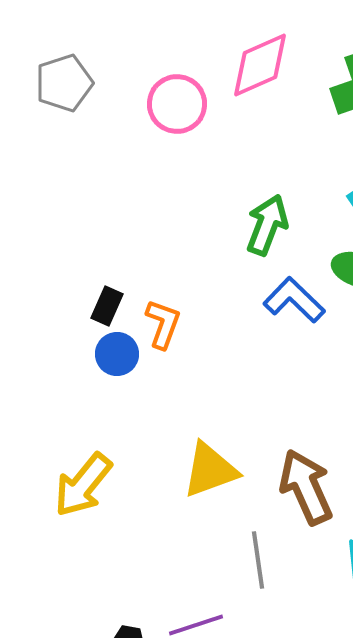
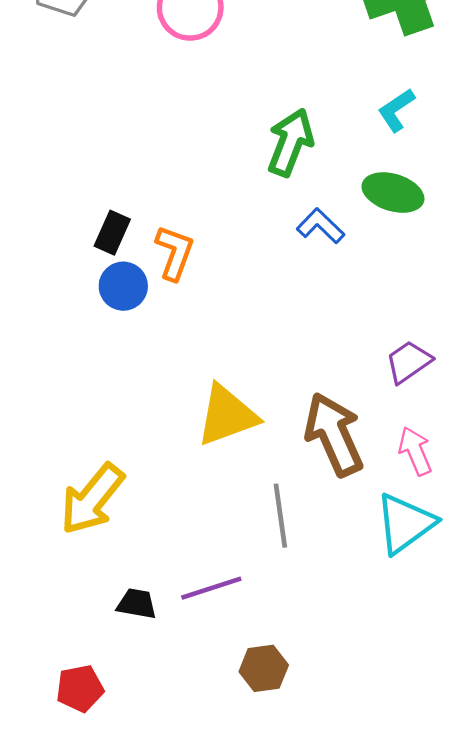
blue L-shape: (294, 300) -> (321, 226), size x0.7
yellow arrow: (83, 485) -> (92, 499), moved

